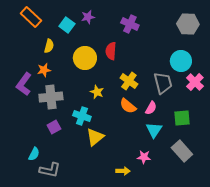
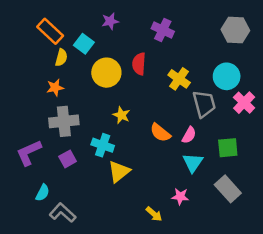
orange rectangle: (31, 17) -> (50, 31), moved
cyan square: (67, 25) -> (84, 44), moved
yellow cross: (129, 81) -> (179, 79), moved
purple L-shape: (24, 84) -> (29, 153), moved, turned 30
gray L-shape: (50, 170) -> (63, 213), turned -150
yellow arrow: (123, 171) -> (154, 214), turned 40

